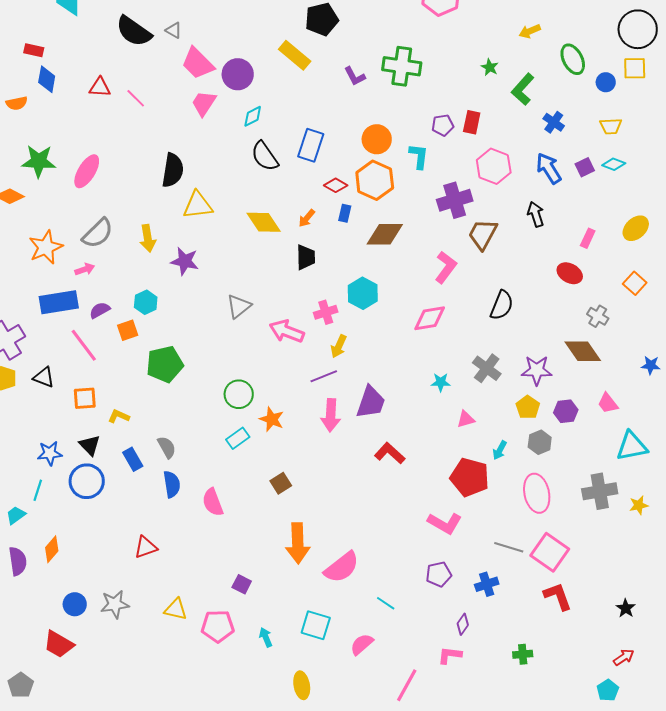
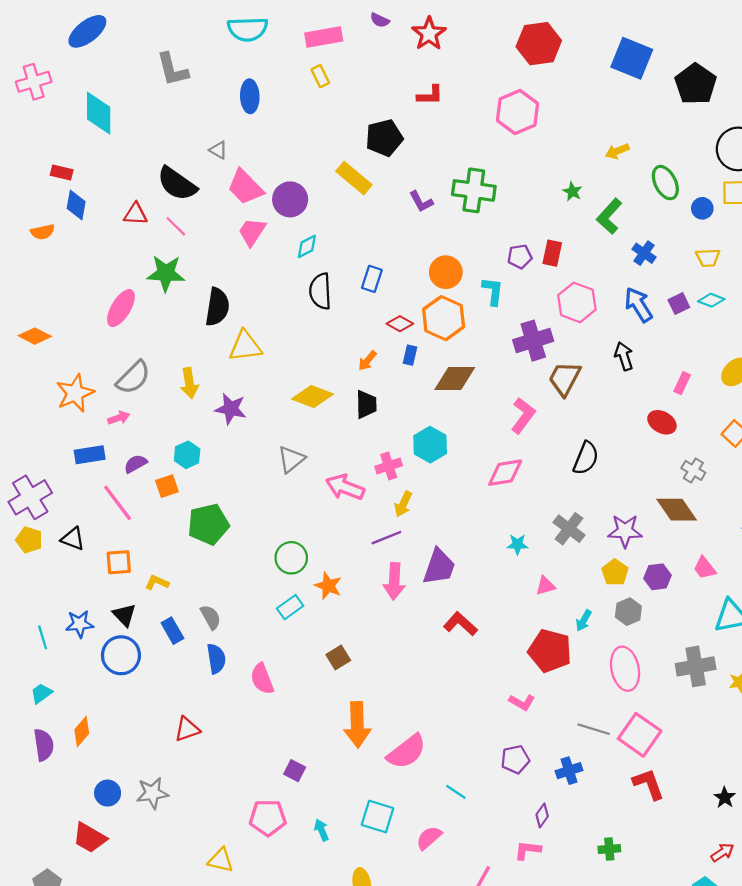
black semicircle: (134, 31) -> (177, 184), moved
blue rectangle: (311, 145) -> (372, 279), size x0.7
black semicircle: (265, 156) -> (320, 291), turned 32
green star: (39, 161) -> (166, 273), moved
yellow diamond: (264, 222) -> (313, 397), moved, turned -36
blue rectangle: (59, 302) -> (90, 455), size x0.7
cyan line: (38, 490) -> (43, 637), moved, turned -35
pink L-shape: (445, 523) -> (522, 702), size x0.7
yellow triangle: (176, 609) -> (221, 860), moved

